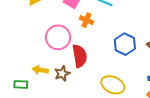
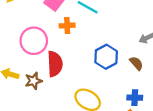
orange cross: (86, 20) -> (67, 26), turned -32

